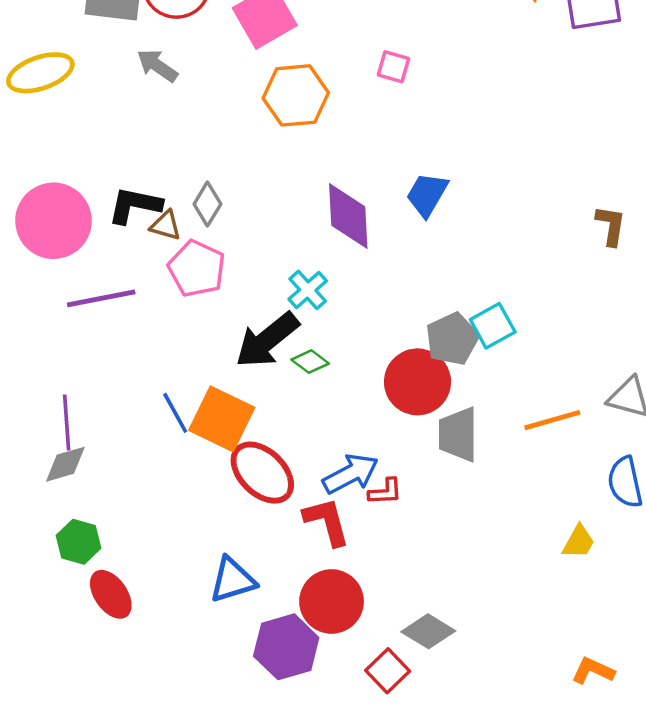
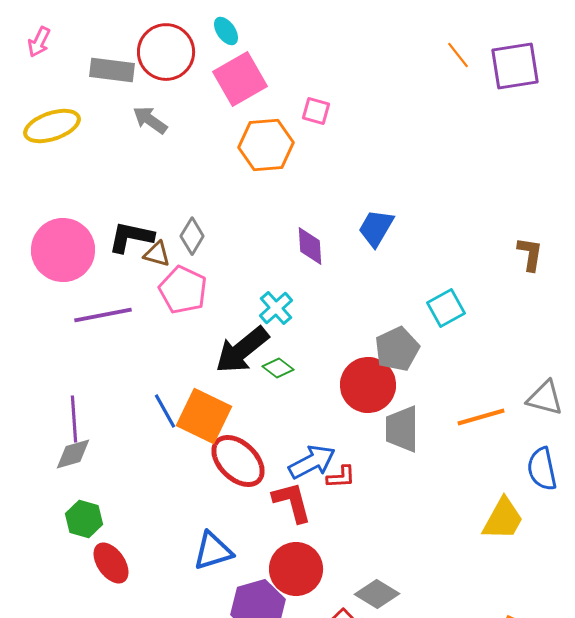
pink square: (394, 67) -> (316, 111), moved
purple diamond: (348, 216) -> (310, 246), size x0.7
cyan square: (493, 326) -> (446, 308), moved
yellow trapezoid: (579, 542) -> (503, 519), size x1.5

